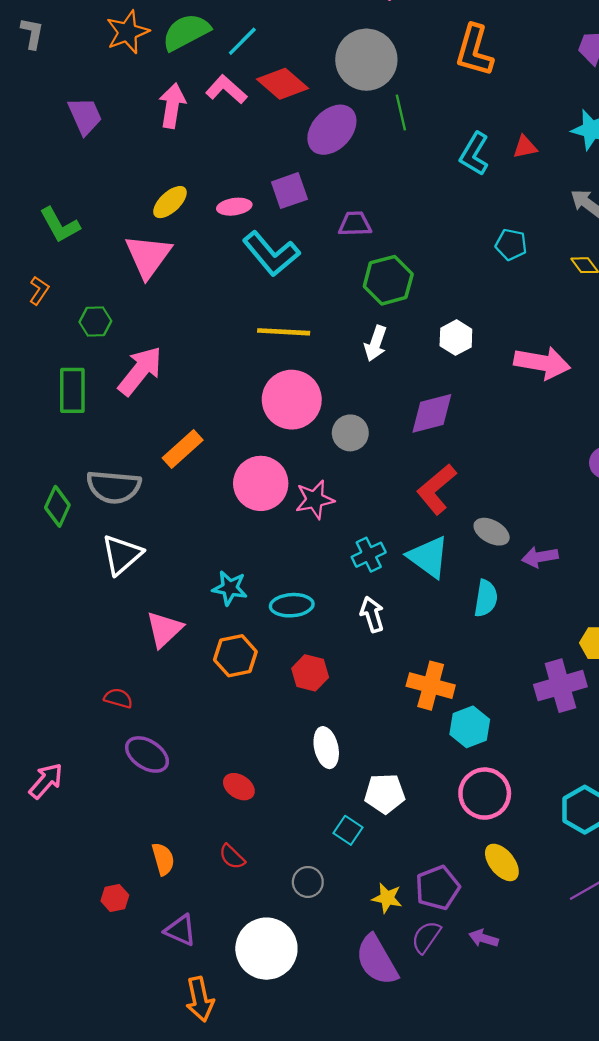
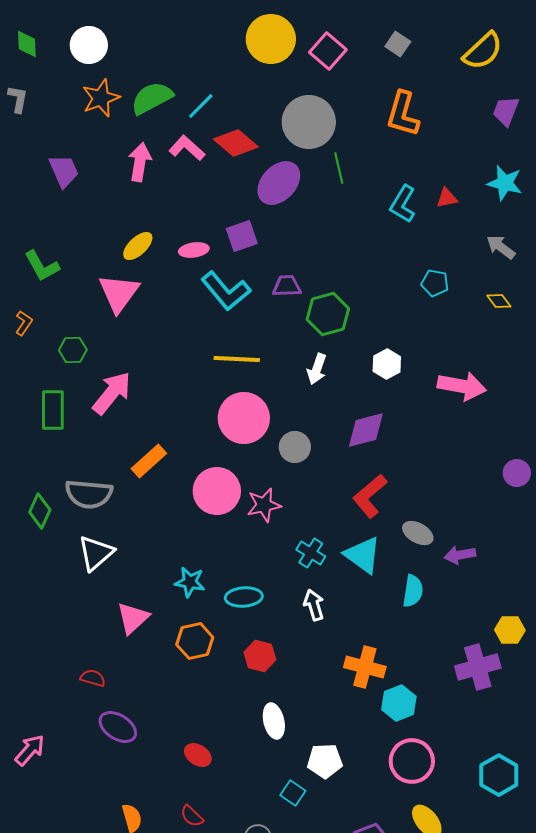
purple trapezoid: (355, 224) -> (287, 286), moved
cyan cross: (369, 555) -> (311, 553), turned -32

